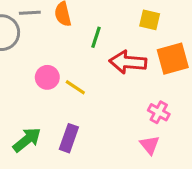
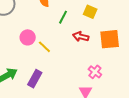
yellow square: (150, 20) -> (90, 12), moved
red arrow: (128, 62) -> (81, 37), size x0.7

